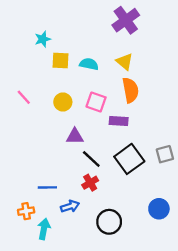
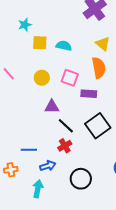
yellow triangle: (125, 62) -> (103, 44), moved
cyan arrow: (44, 229) -> (38, 189), moved

